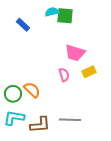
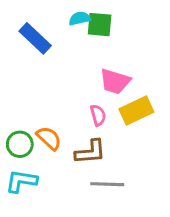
blue rectangle: (23, 25) -> (35, 38), size x1.5
yellow rectangle: (89, 72) -> (136, 110), size x1.5
brown L-shape: (40, 125) -> (90, 152), moved

